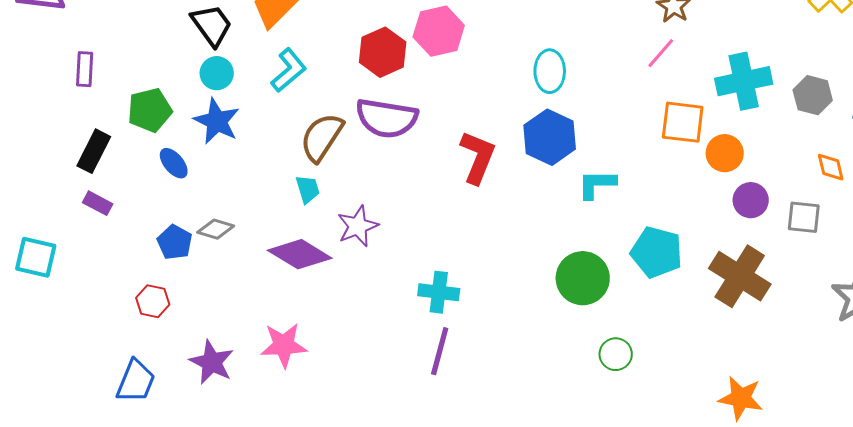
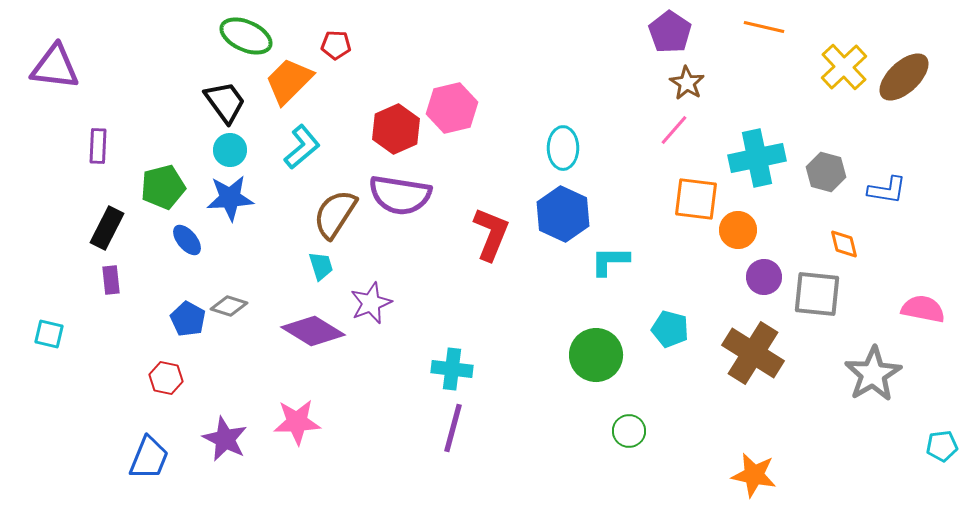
blue star: (217, 121) -> (230, 198), turned -30
purple rectangle: (98, 203) -> (111, 280), turned 56
gray square: (804, 217) -> (817, 294), size x1.4
cyan pentagon: (657, 252) -> (670, 329), size x0.7
cyan square: (36, 257) -> (49, 334), size x0.7

